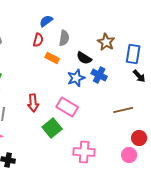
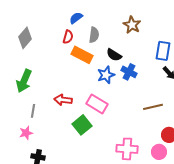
brown star: (106, 42) -> (132, 25), moved
orange rectangle: (52, 58) -> (82, 55), size x1.5
red arrow: (33, 103) -> (63, 100), turned 102
pink cross: (84, 152) -> (127, 149), moved

